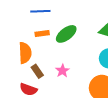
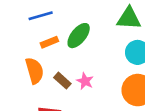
brown rectangle: (37, 71) -> (62, 81), moved

